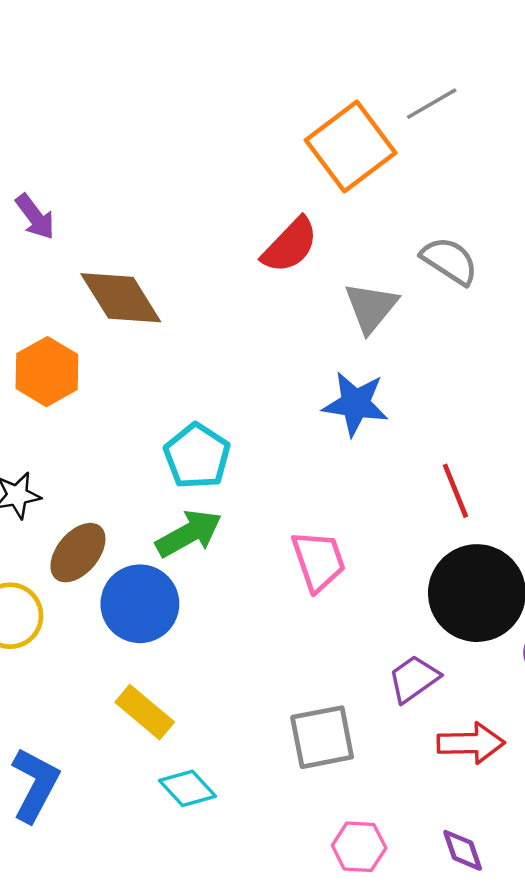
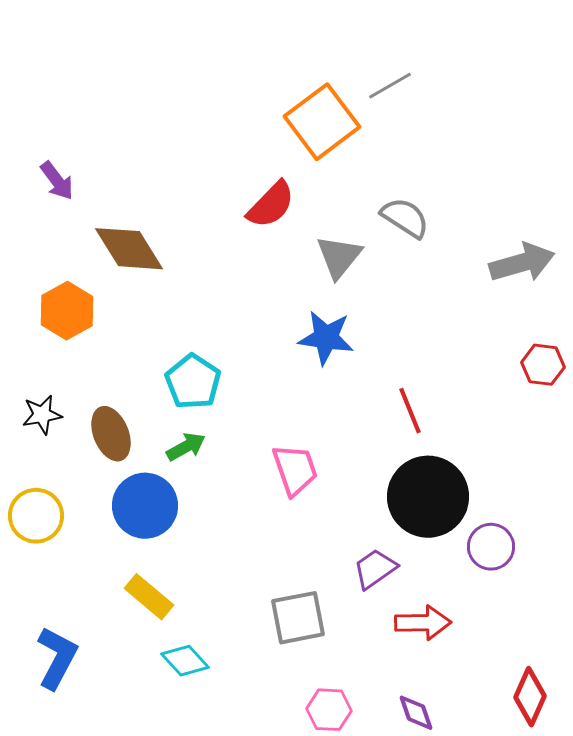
green arrow: (189, 534) -> (186, 447), size x0.7
brown ellipse: (78, 553) -> (111, 434), moved, turned -62

